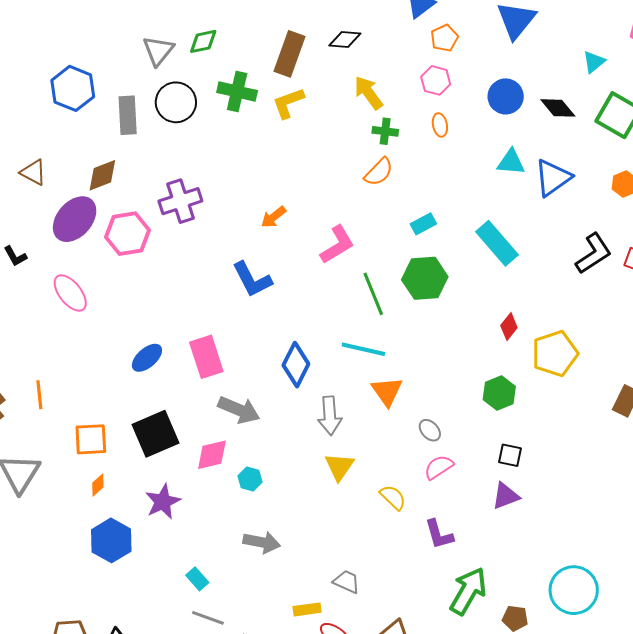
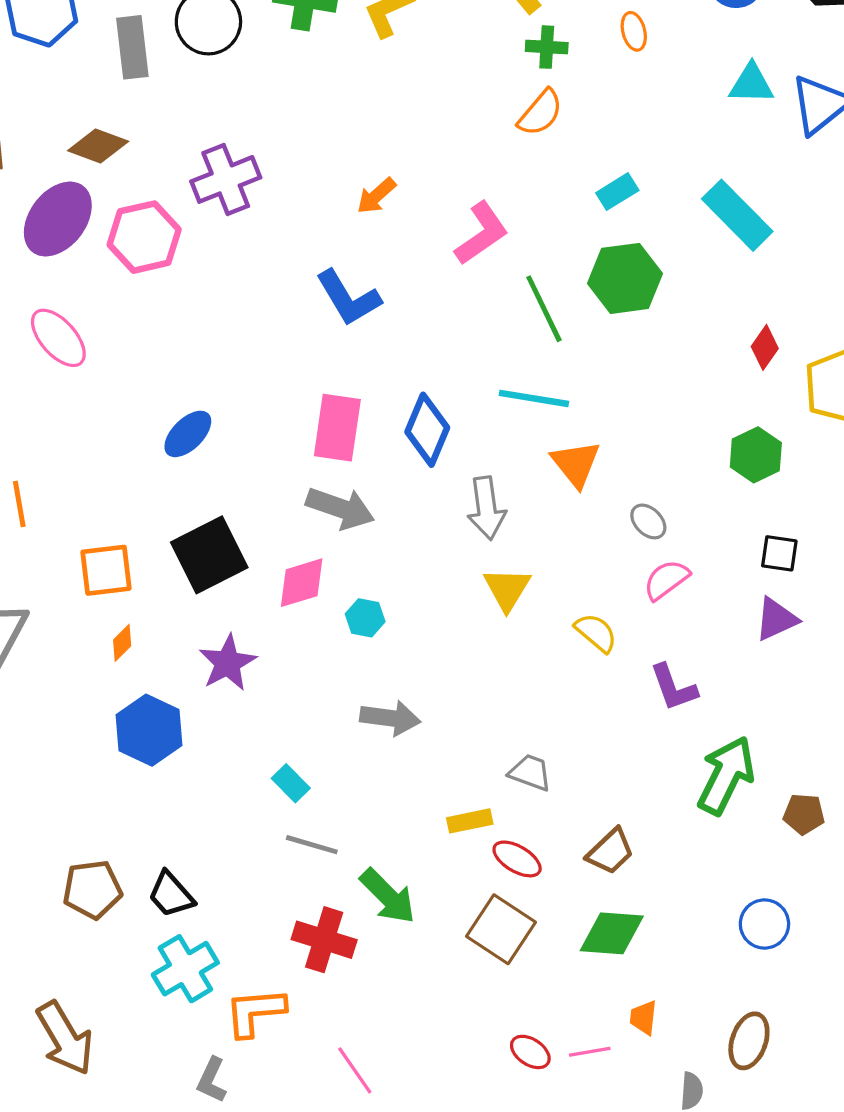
brown diamond: (102, 175) -> (98, 146), turned 45
pink rectangle: (206, 357) -> (337, 428), moved, turned 30

